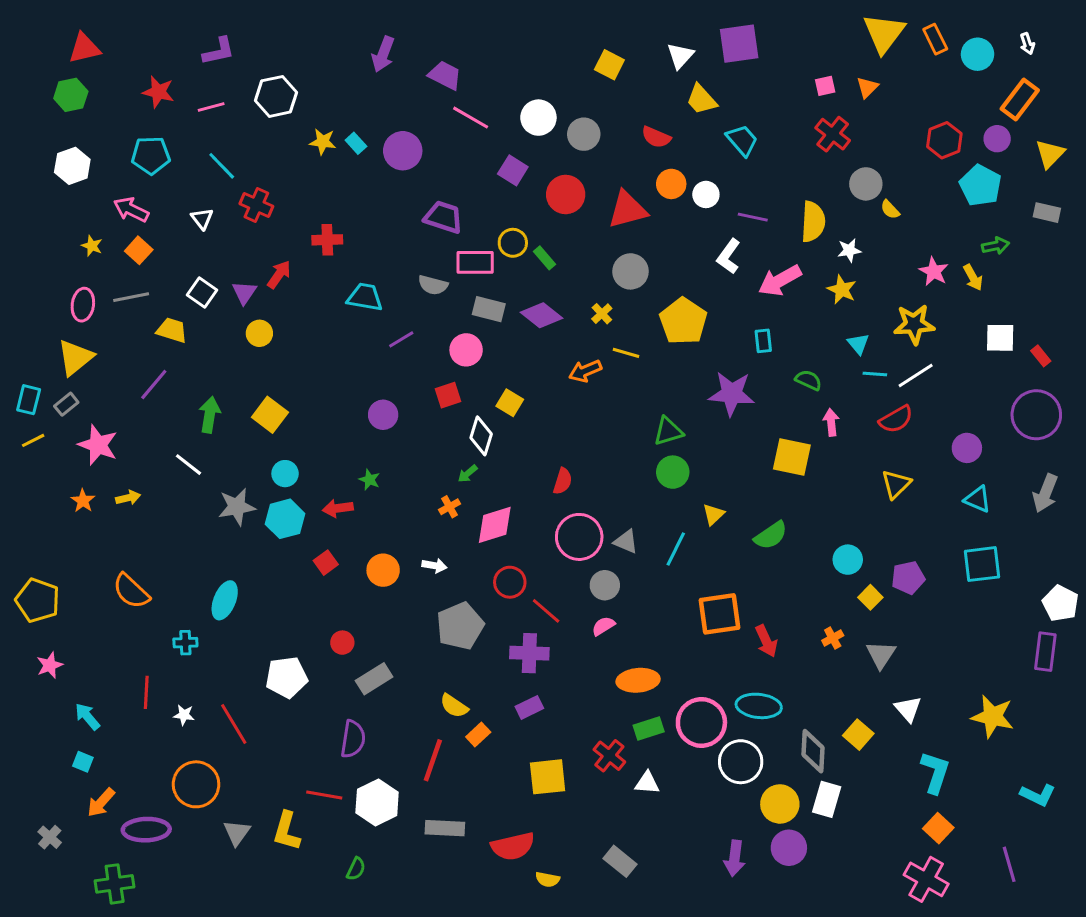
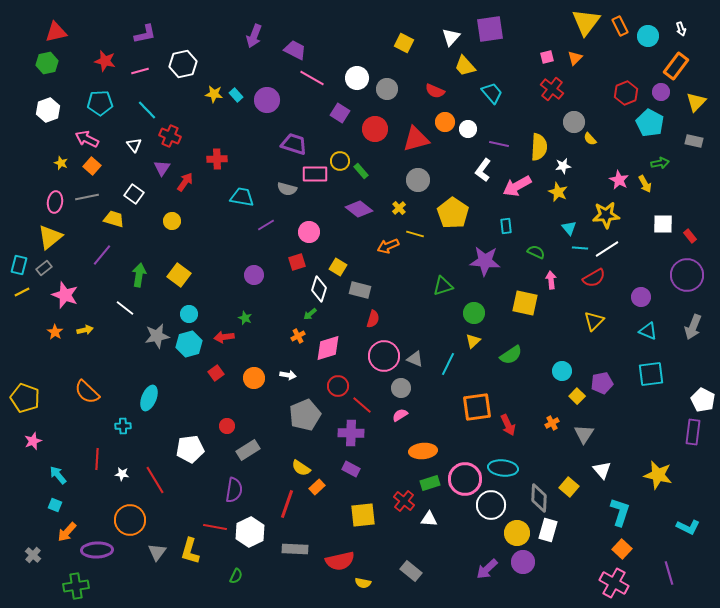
purple triangle: (244, 293) -> (162, 168), moved
gray rectangle: (489, 309) -> (360, 290), moved
green circle: (673, 472) -> (474, 313), moved
purple rectangle: (529, 707) -> (351, 469), turned 54
purple arrow: (735, 858) -> (487, 569), turned 40

